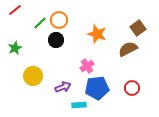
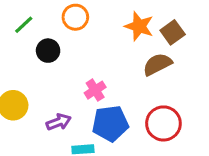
orange circle: (59, 20) -> (75, 17), moved
orange star: (97, 34) -> (139, 26), moved
red circle: (132, 88) -> (163, 123), size x1.5

